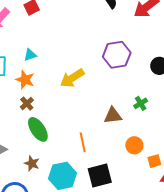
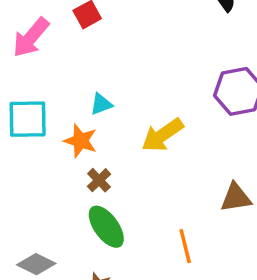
cyan triangle: (30, 55) -> (101, 104), moved
brown cross: (27, 104) -> (99, 180), moved

